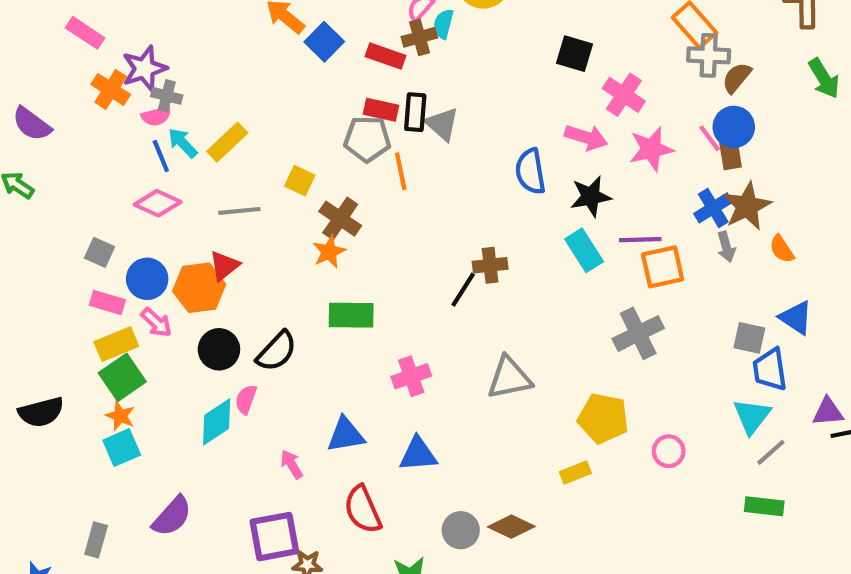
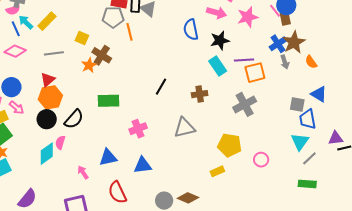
orange star: (329, 252) -> (89, 65), moved
brown cross: (490, 265) -> (200, 94), moved
orange hexagon: (199, 288) -> (50, 97), moved

